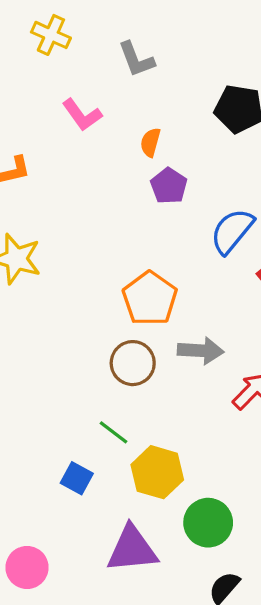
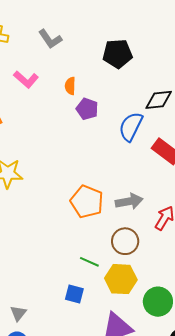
orange pentagon: (150, 298) -> (87, 202), moved
brown circle: (133, 363) -> (125, 241), moved

